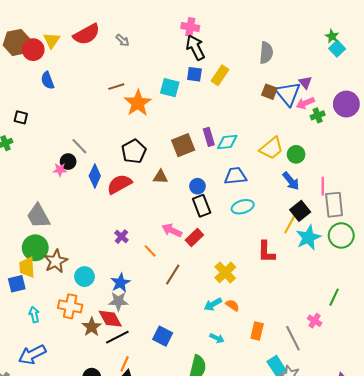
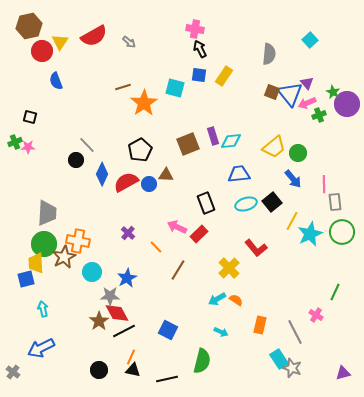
green star: (332, 36) -> (333, 92), moved
brown hexagon: (17, 42) -> (29, 26), moved
black arrow: (195, 48) -> (200, 49), size x0.7
cyan square: (337, 49) -> (310, 40), moved
pink star: (60, 170) -> (28, 147), moved
blue circle: (197, 186) -> (149, 184), moved
gray rectangle: (334, 205) -> (335, 202), size x0.7
black square: (300, 211) -> (272, 202), moved
gray trapezoid: (38, 216) -> (47, 213), turned -148
red L-shape: (266, 252) -> (256, 248), moved, turned -40
gray star: (118, 301) -> (110, 296), moved
orange cross: (70, 306) -> (78, 241), moved

